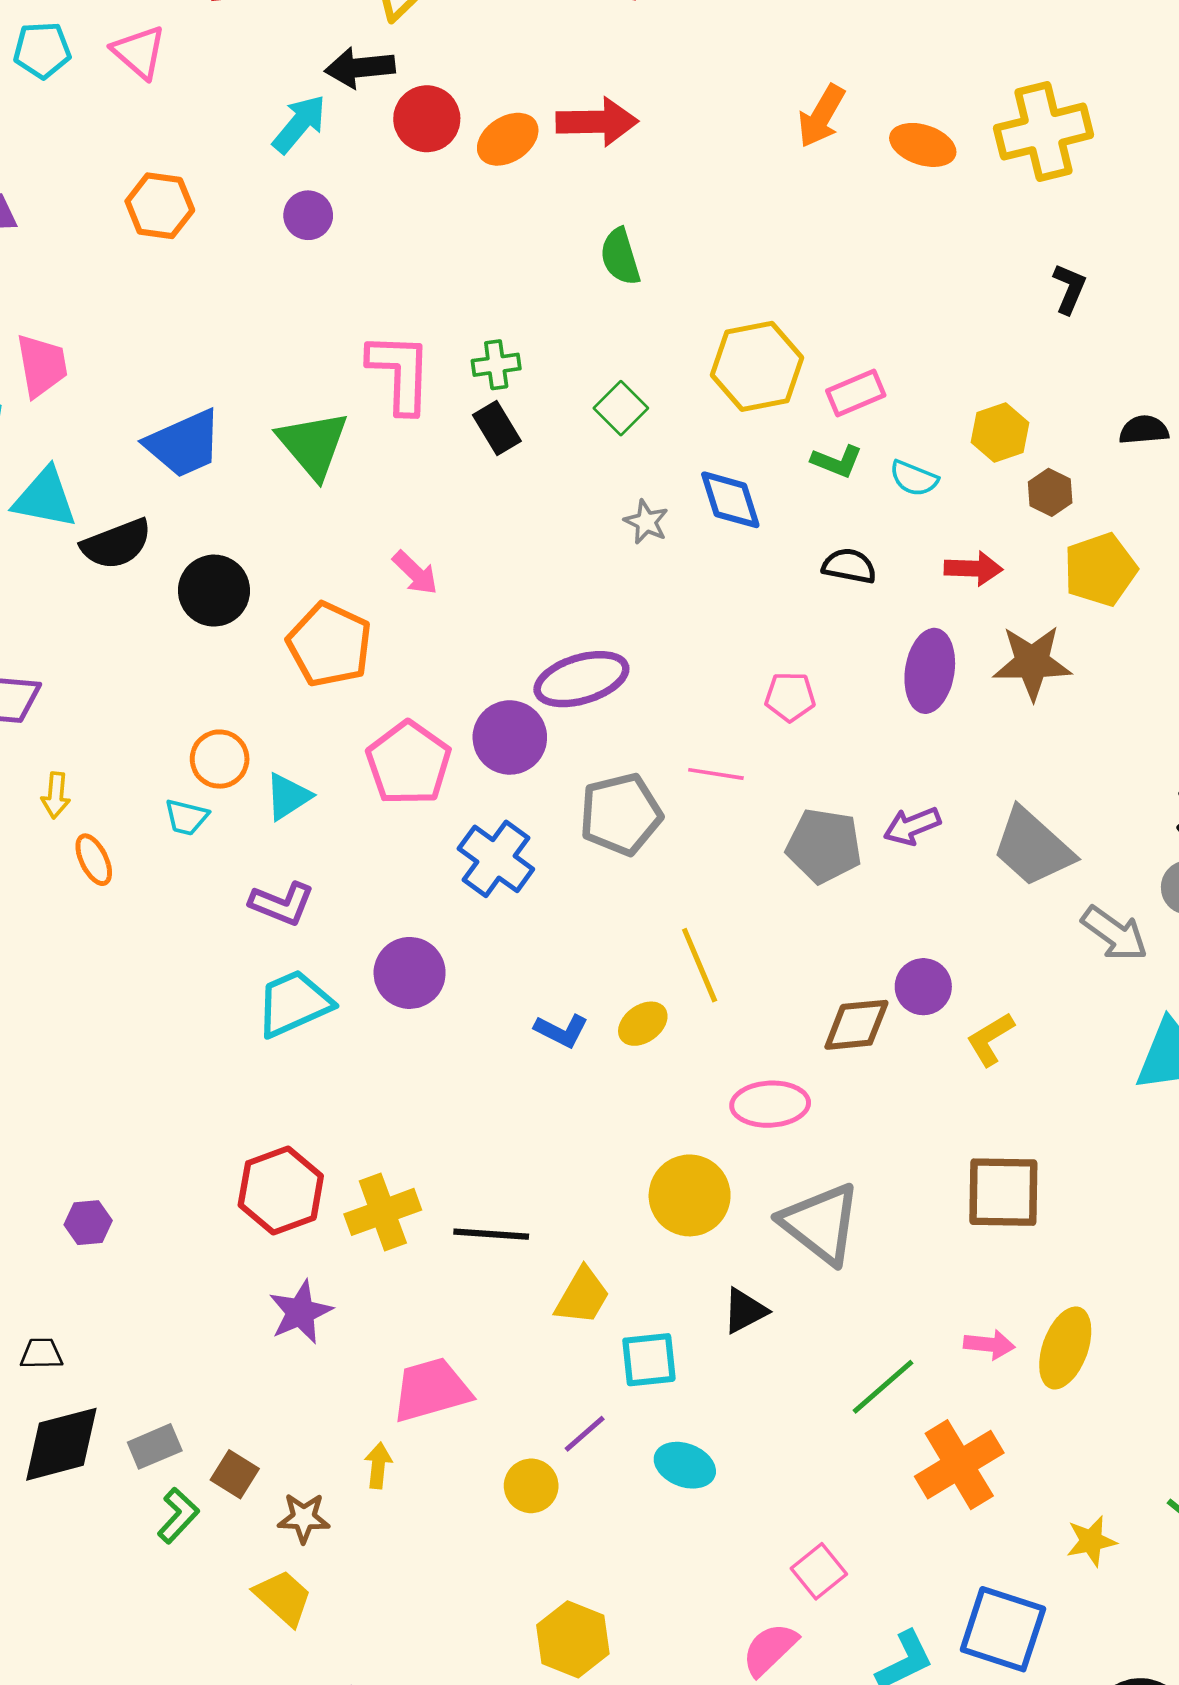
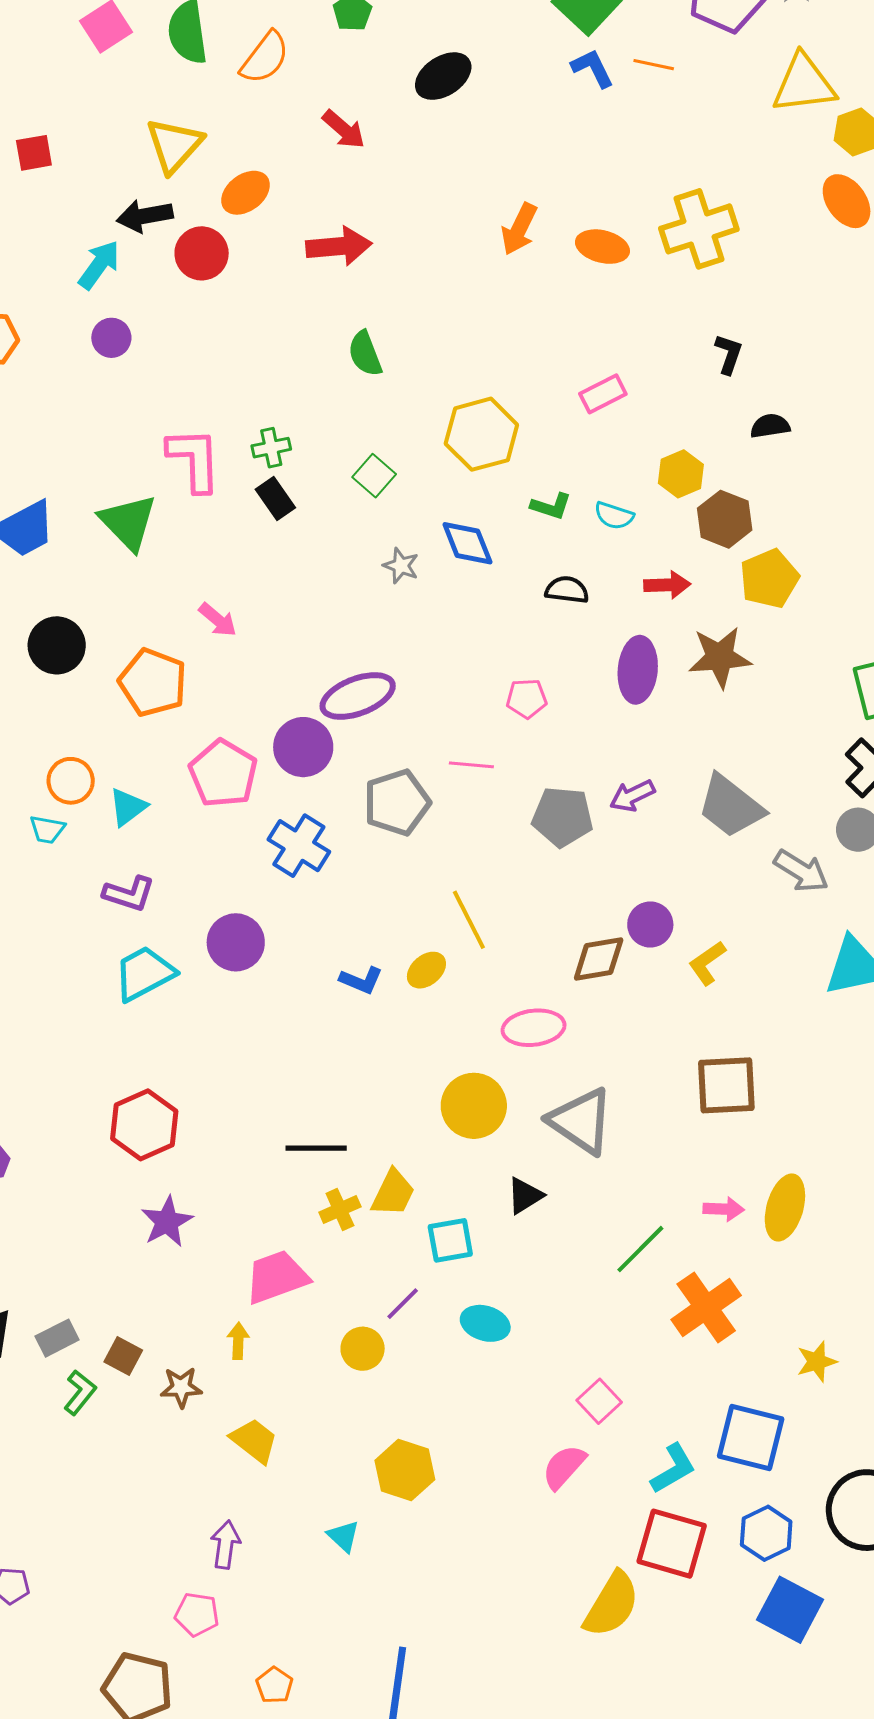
orange ellipse: (508, 139) -> (246, 193), moved
pink rectangle: (856, 393) -> (603, 394), moved
black semicircle: (1144, 430) -> (770, 426), moved
brown hexagon: (1050, 492) -> (725, 519), size x1.5
yellow cross: (383, 1212) -> (340, 1209), moved, size x0.7
yellow trapezoid: (283, 1598) -> (254, 1441), moved

